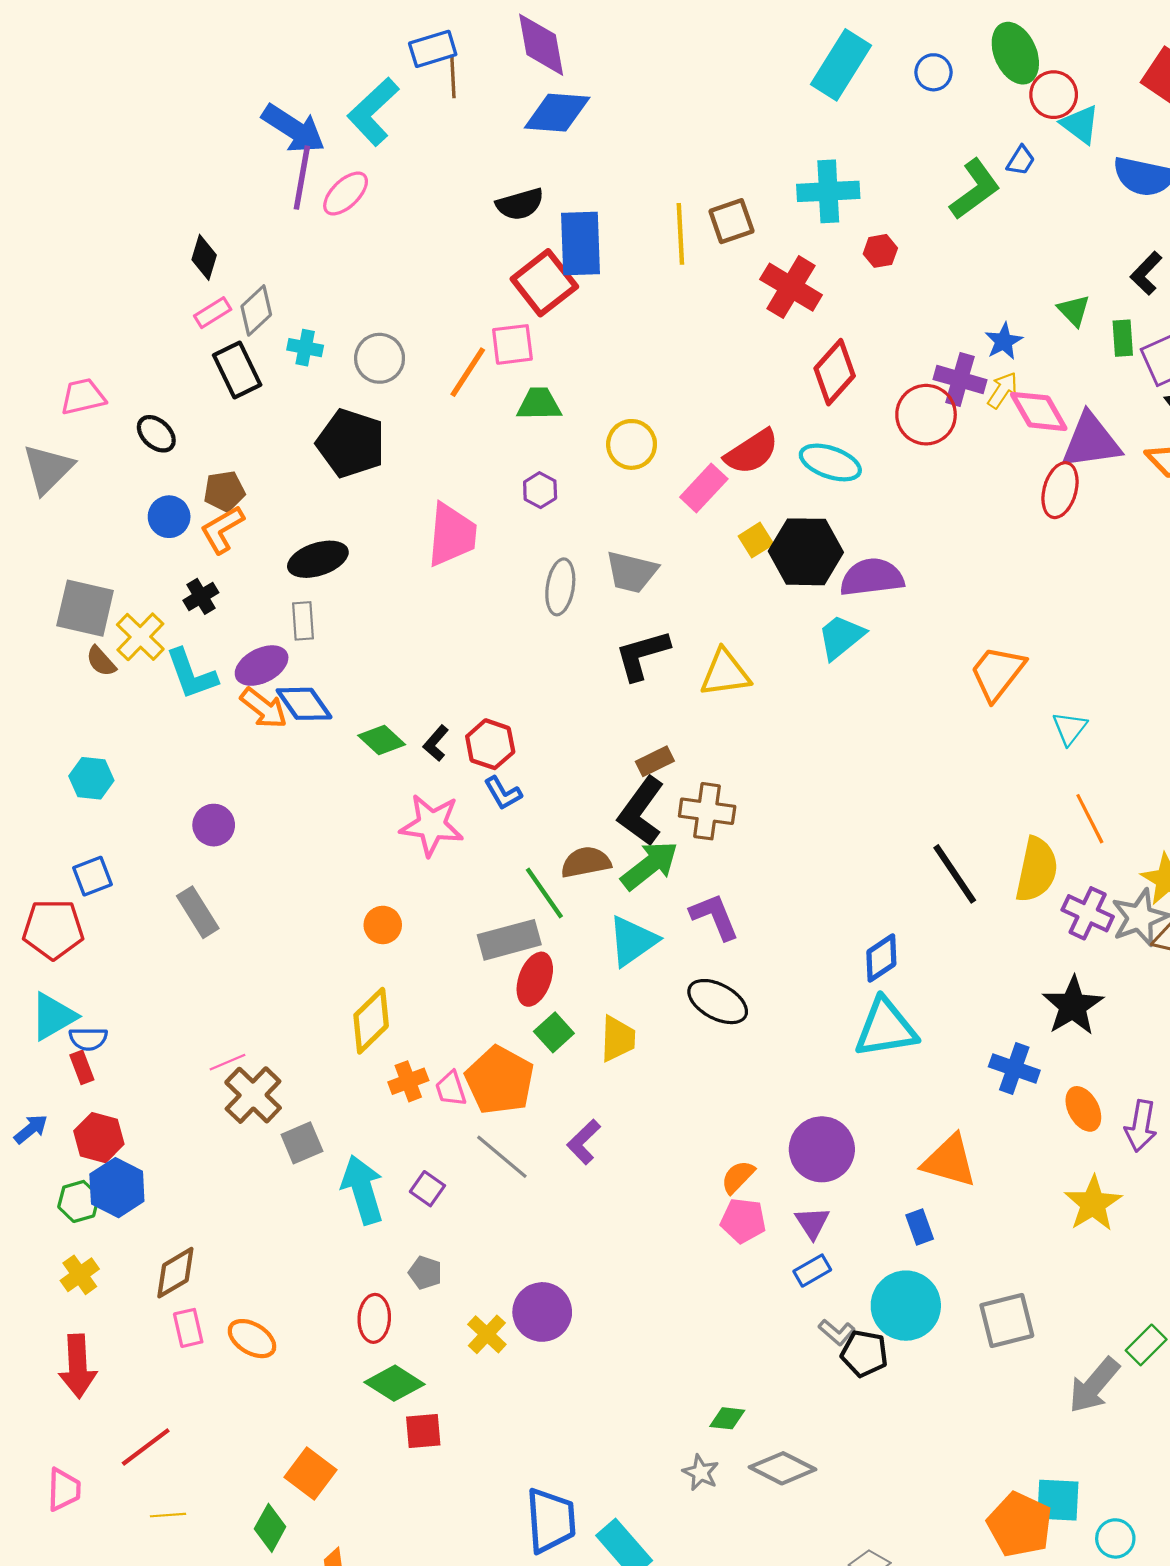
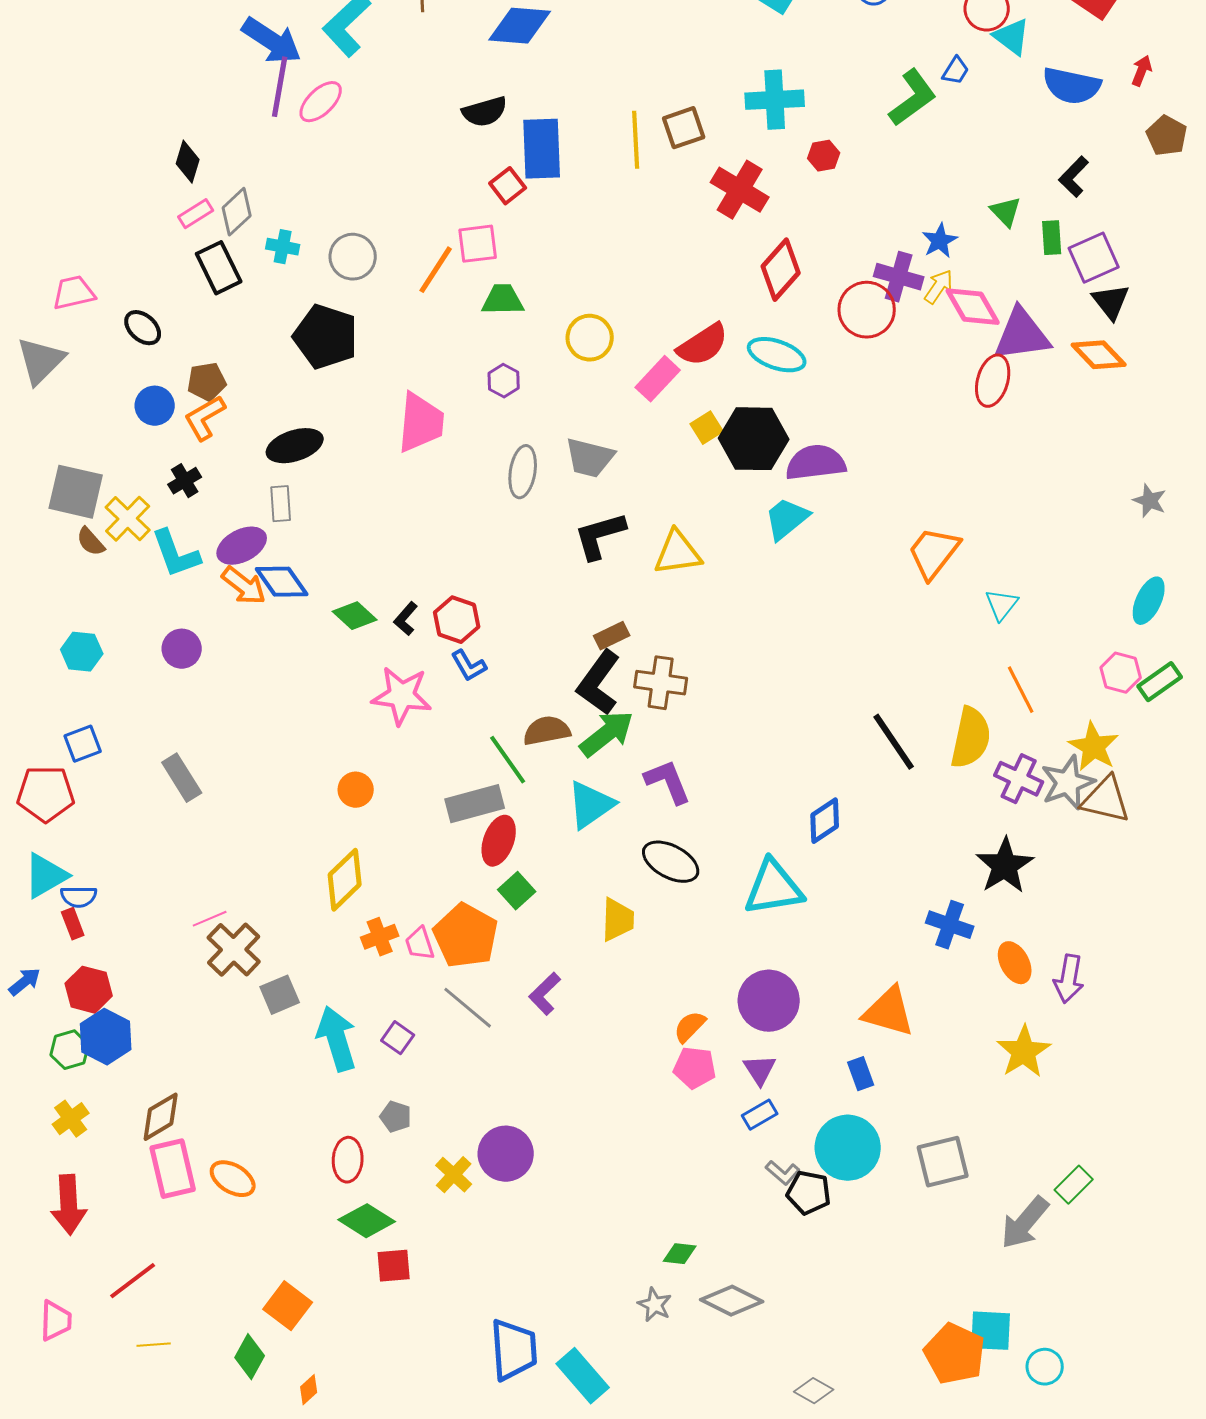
red square: (544, 283) -> (508, 186), size x0.6
purple circle: (214, 825) -> (182, 649), moved
cyan triangle: (886, 1028) -> (774, 888), moved
yellow trapezoid: (618, 1039) -> (618, 920), moved
pink rectangle: (188, 1328) -> (173, 1169), size x1.6

